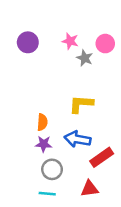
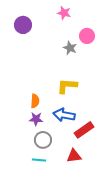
pink star: (70, 41) -> (64, 13), moved
purple circle: (28, 42) -> (23, 25), moved

